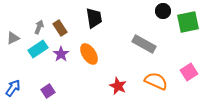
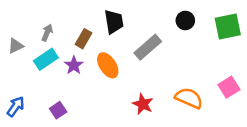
black circle: (163, 11) -> (185, 20), moved
brown rectangle: (60, 28) -> (84, 39), moved, turned 63
gray rectangle: (144, 44) -> (148, 47), moved, turned -70

